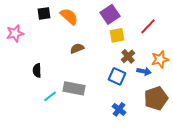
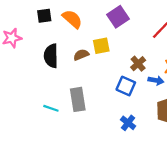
yellow square: (117, 35) -> (101, 46), moved
black semicircle: (37, 70) -> (51, 56), moved, size x1.5
gray rectangle: (74, 88) -> (78, 99), turned 70
cyan line: (50, 96) -> (51, 108), turned 56

